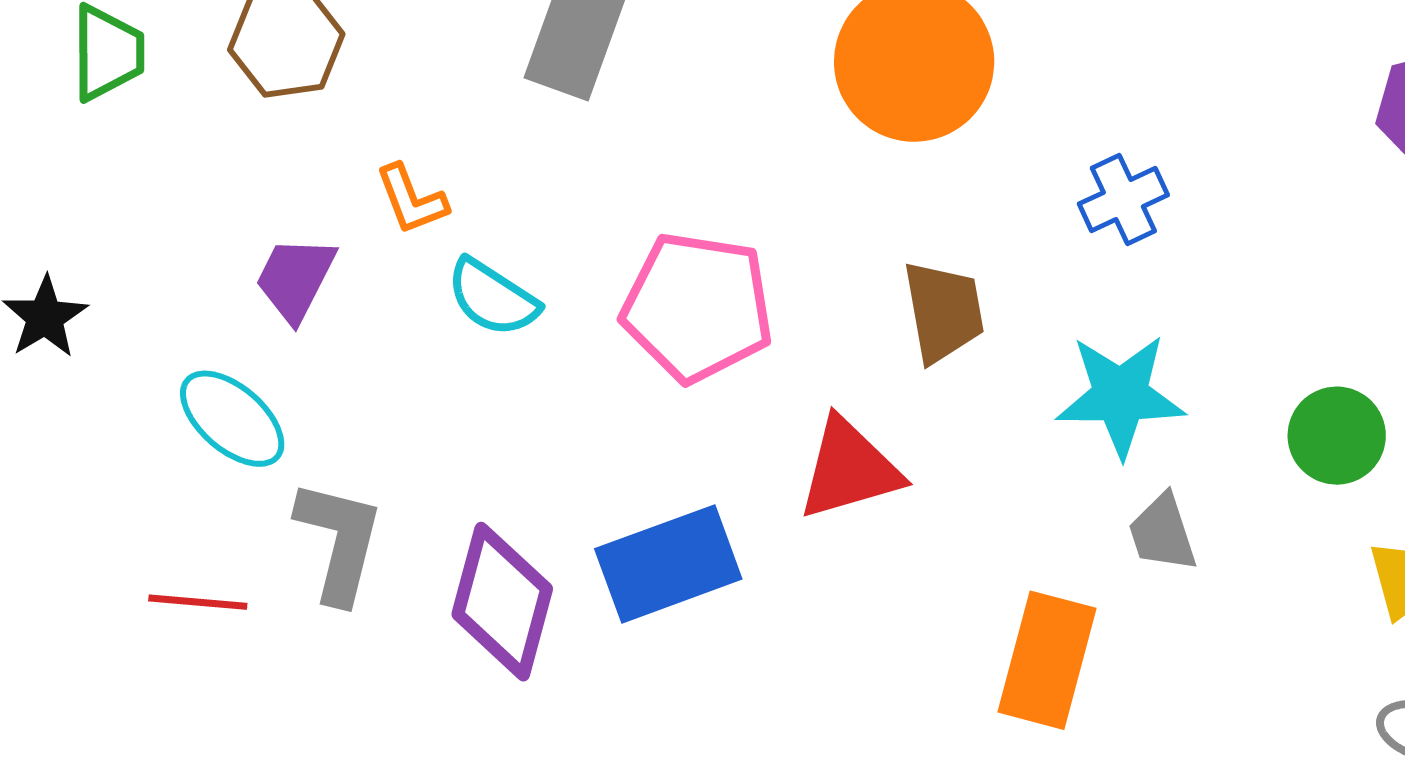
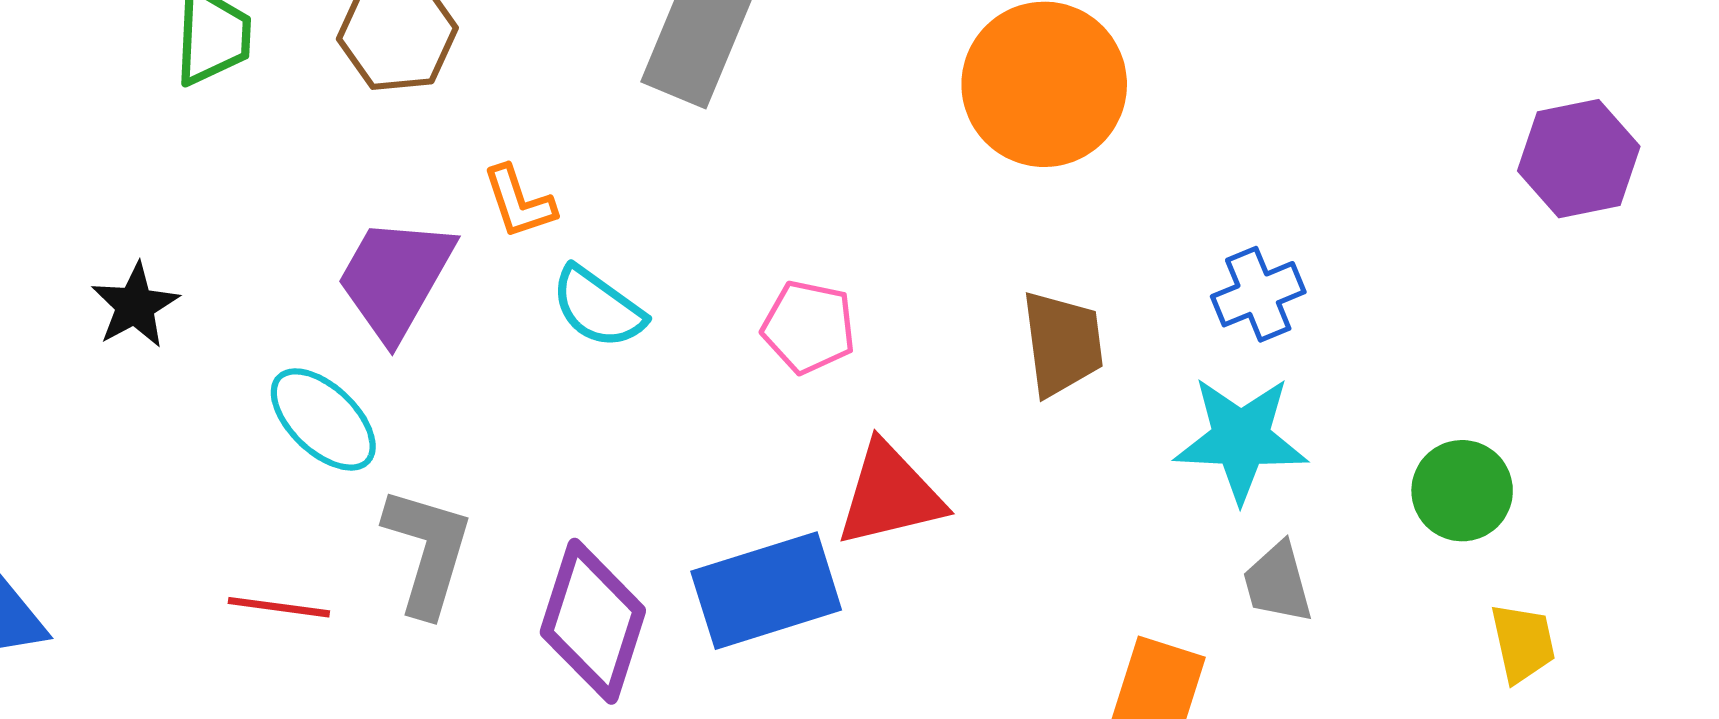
blue cross: (1123, 199) -> (1258, 294), moved
purple trapezoid: (295, 279) -> (395, 278), size x1.4
pink pentagon: (697, 307) -> (809, 327), size x0.6
red triangle: (849, 469) -> (890, 495), moved

